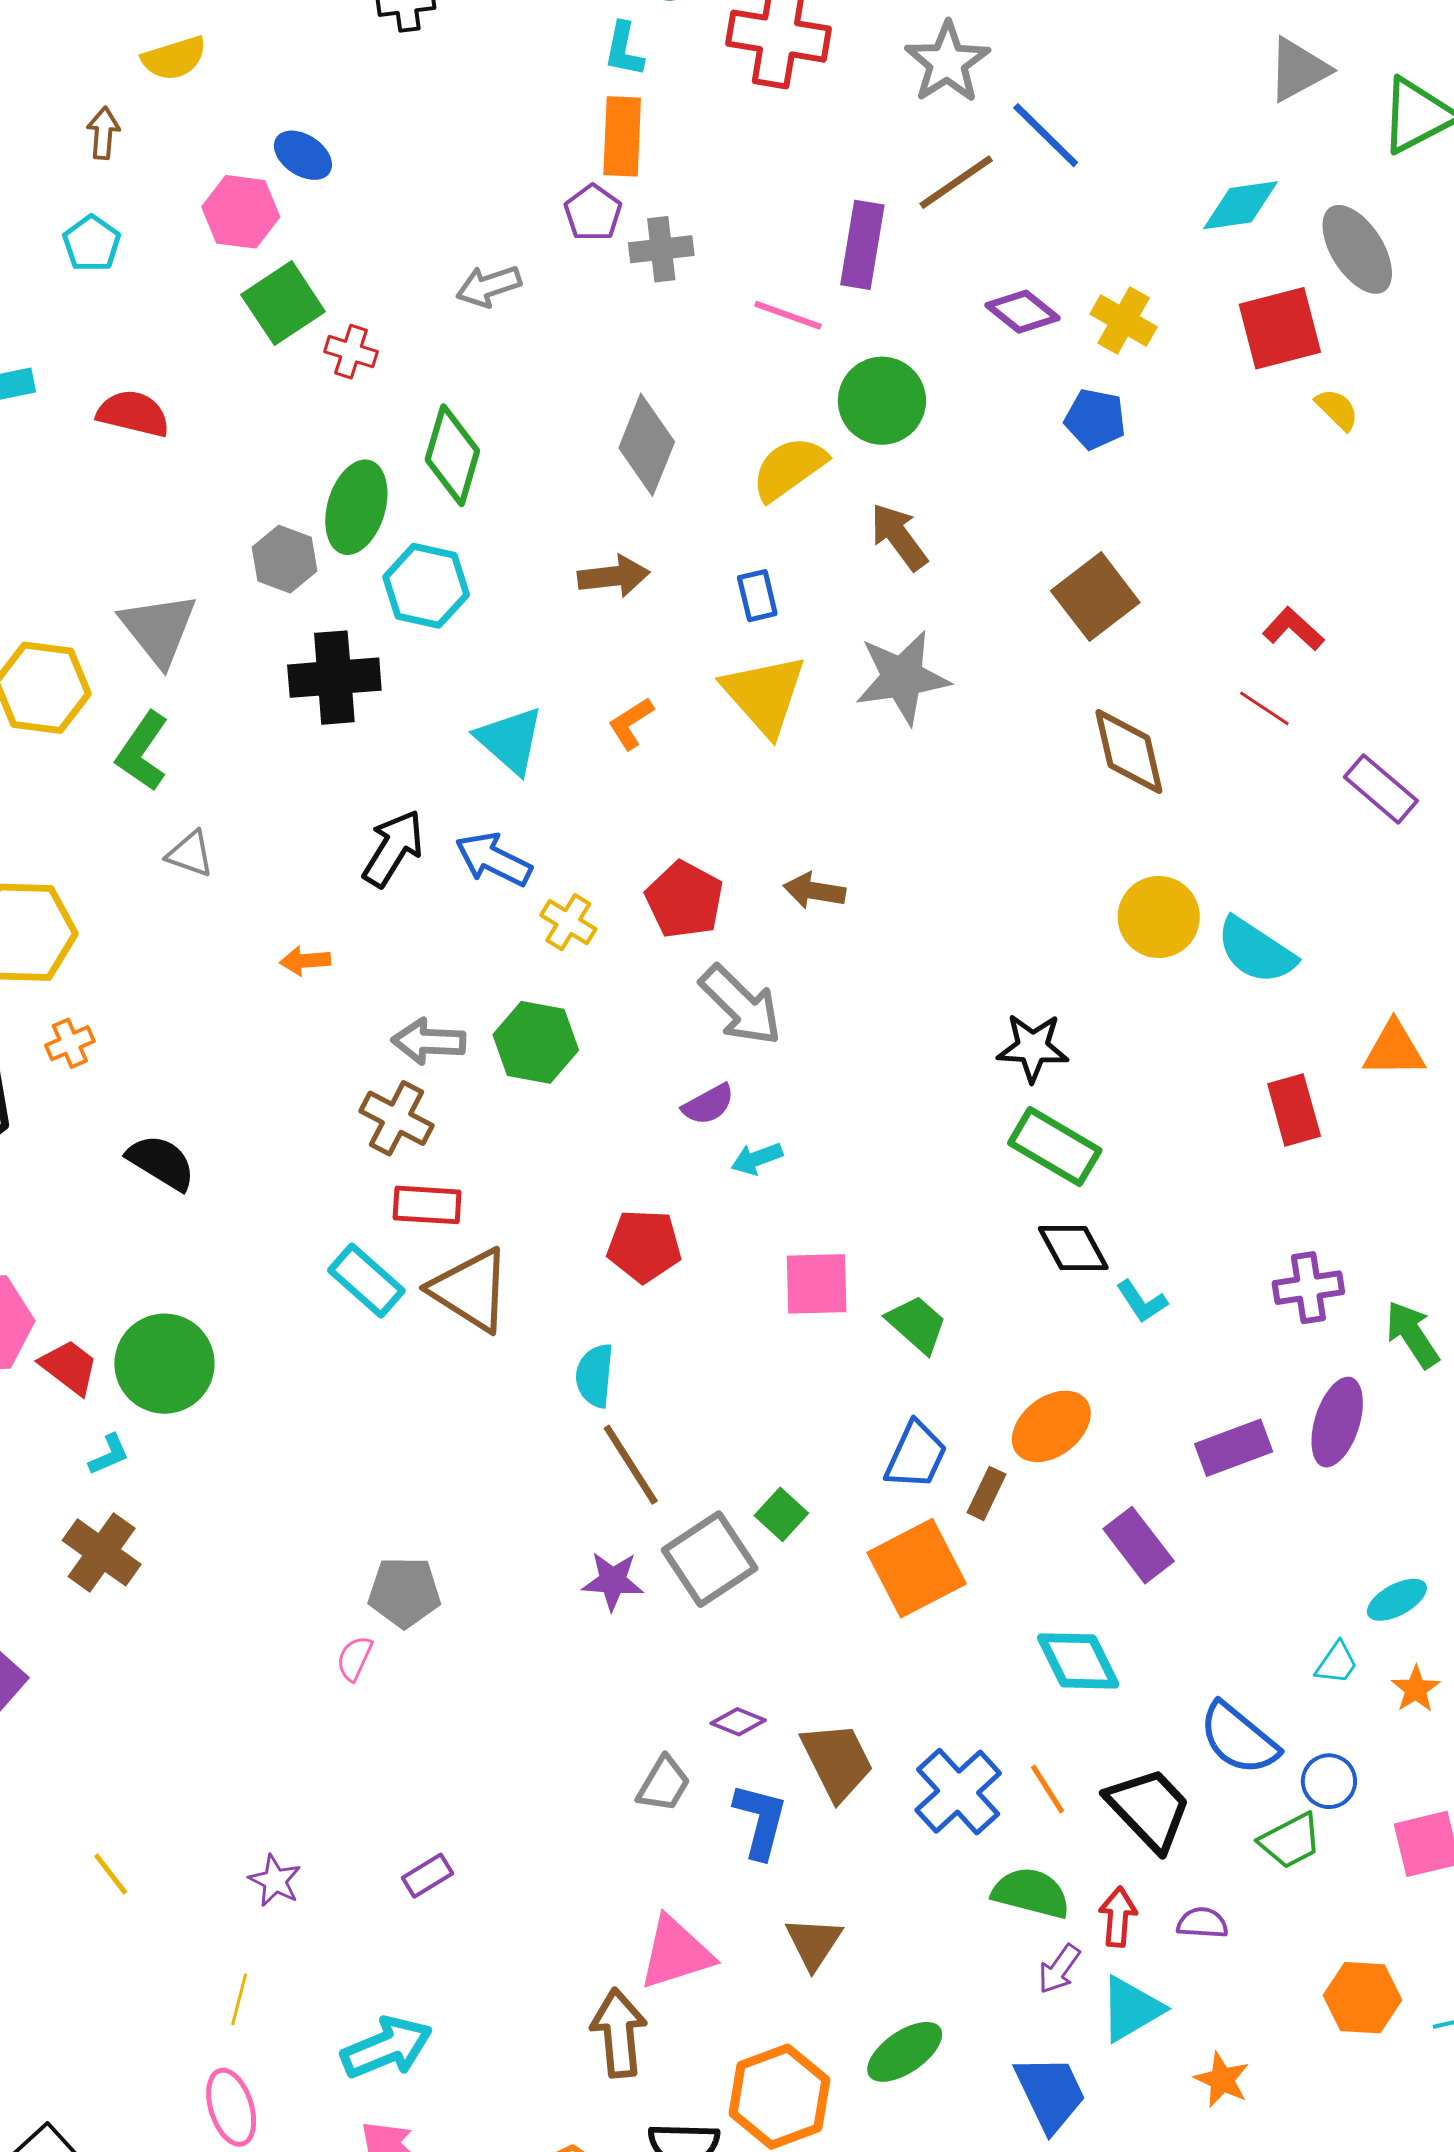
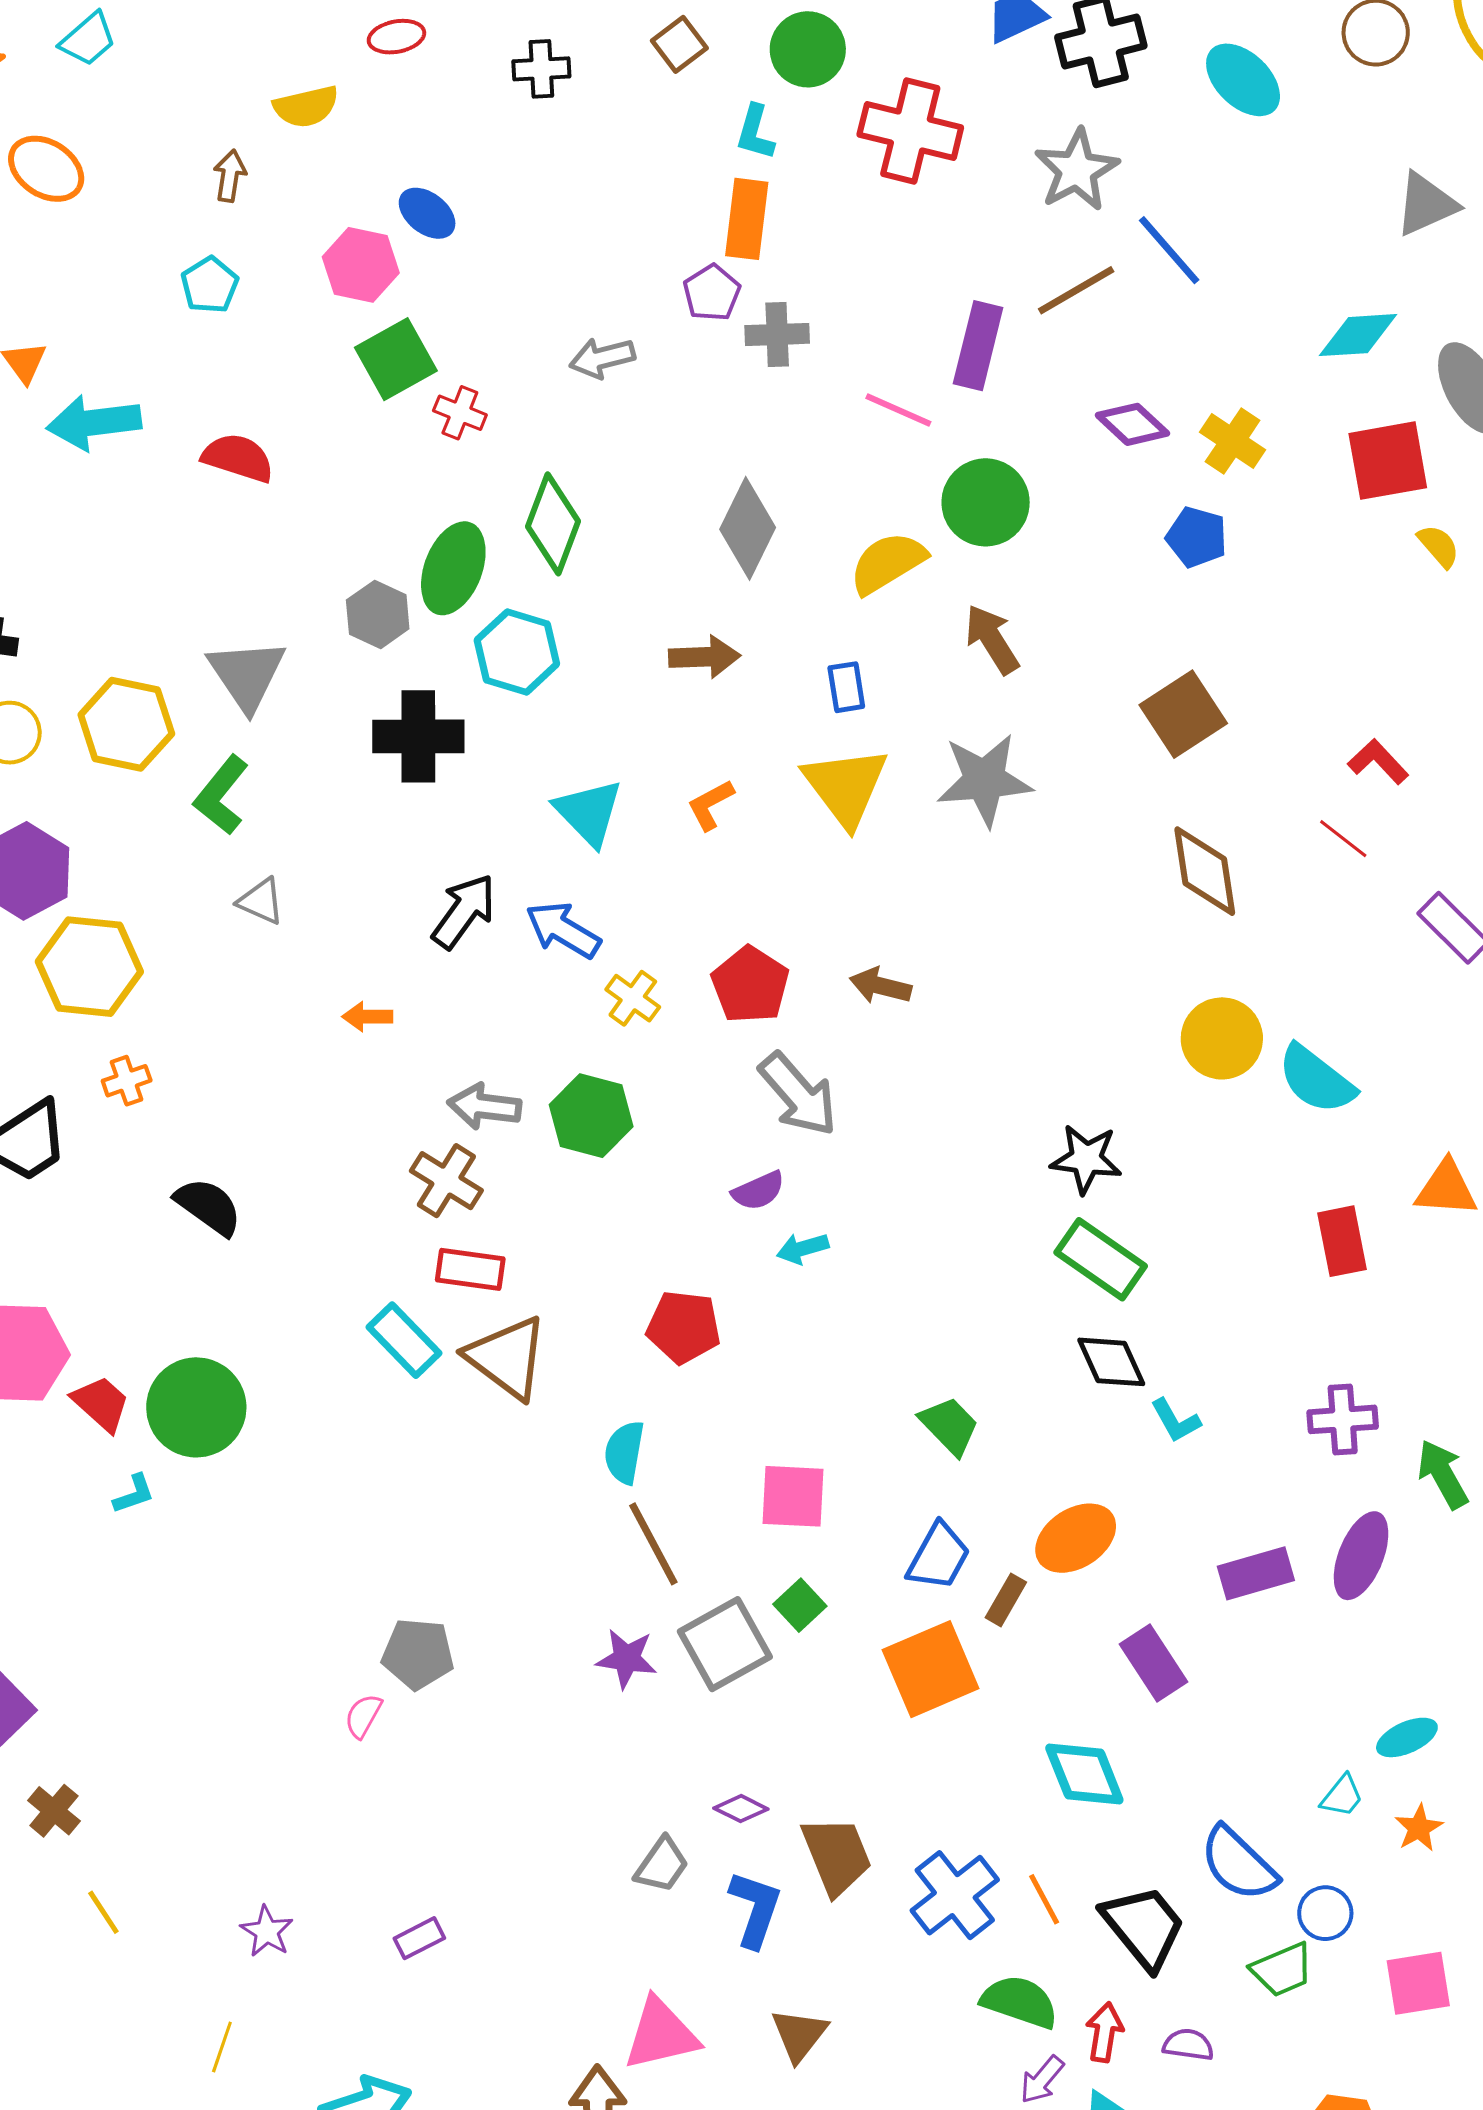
pink square: (817, 1284) -> (793, 1496), moved
brown cross: (102, 1552) -> (54, 1811), moved, size x0.7

